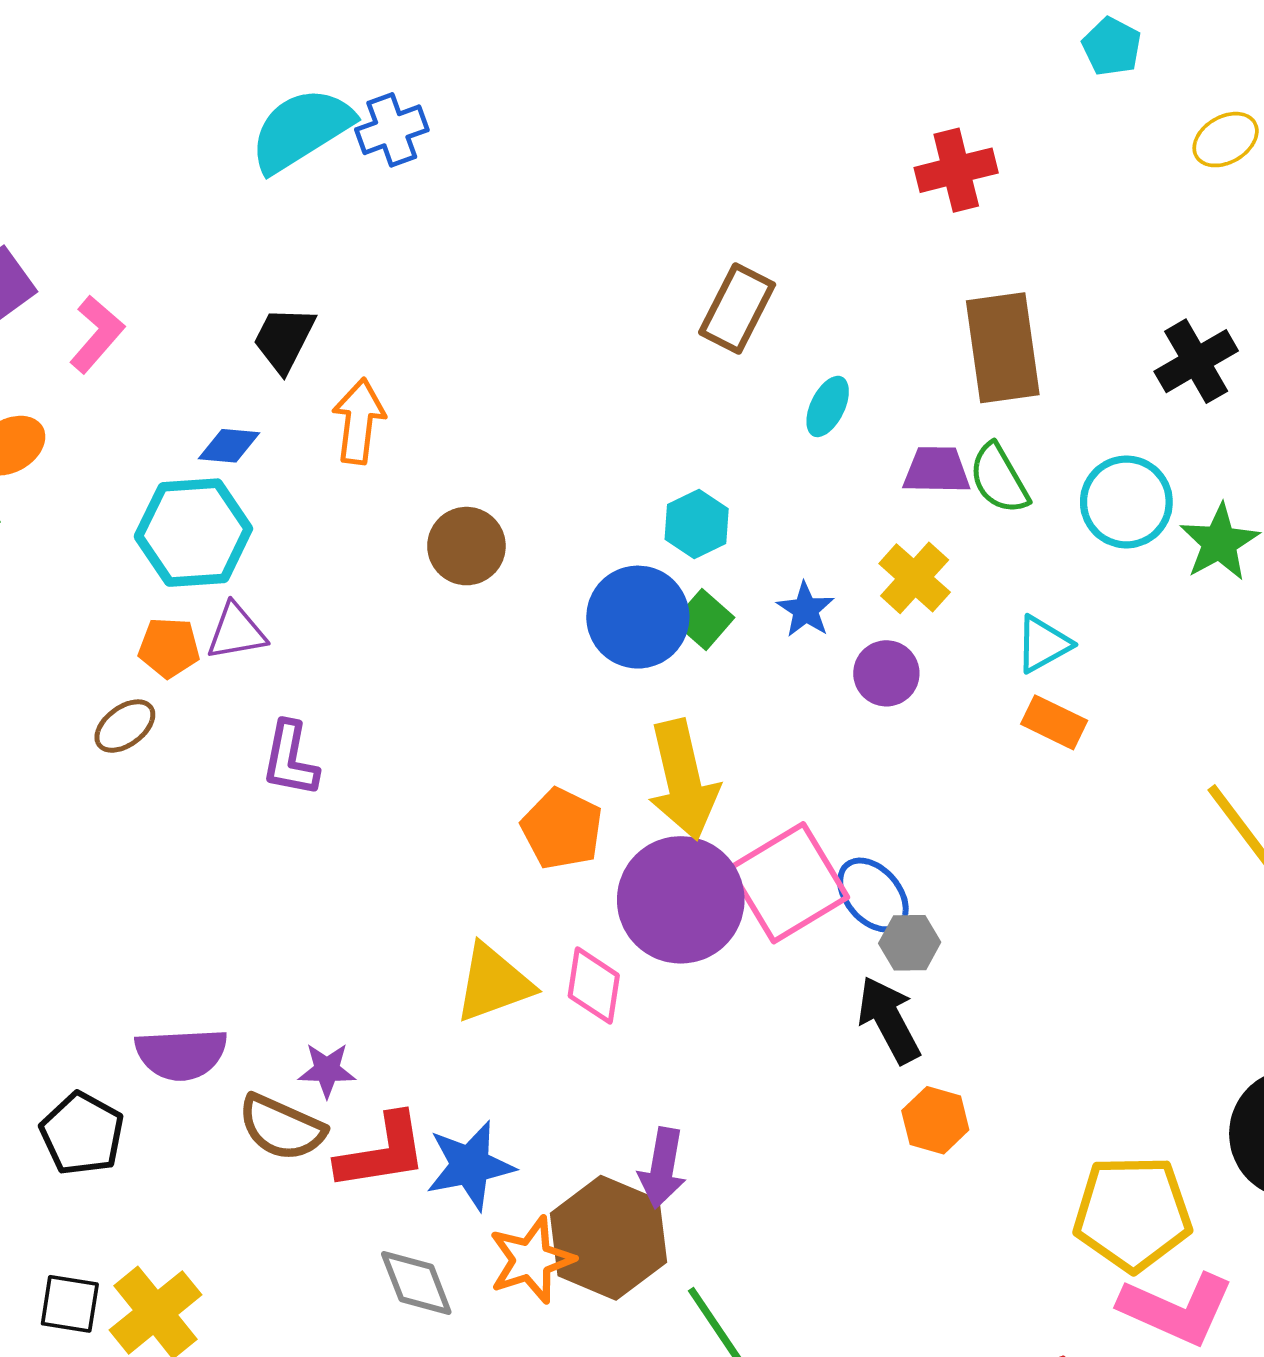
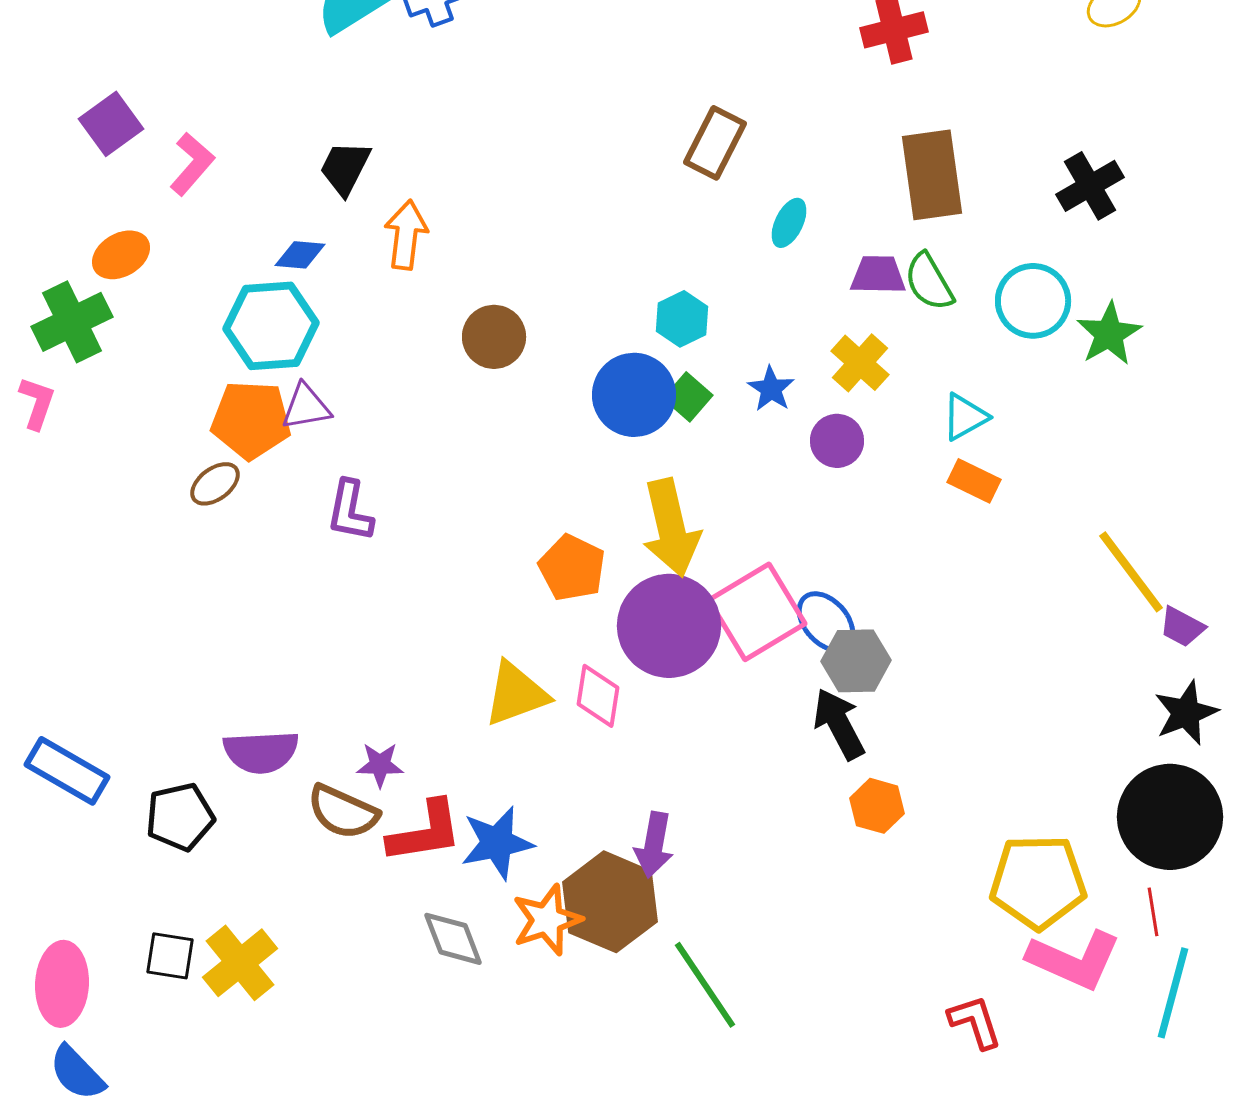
orange pentagon: (169, 648) -> (251, 420), size x1.6
gray hexagon: (910, 943) -> (856, 661), size x1.4
black pentagon: (82, 1134) -> (180, 817), turned 30

